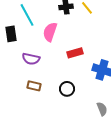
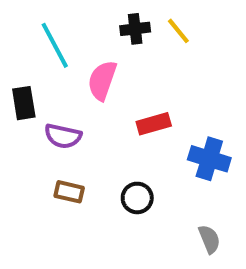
black rectangle: (11, 34) -> (24, 103), moved

